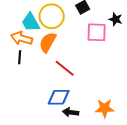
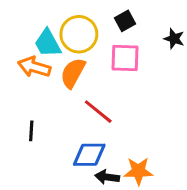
pink square: (97, 32) -> (125, 58), moved
black line: (20, 57) -> (31, 131), moved
orange star: (105, 108) -> (138, 171), moved

